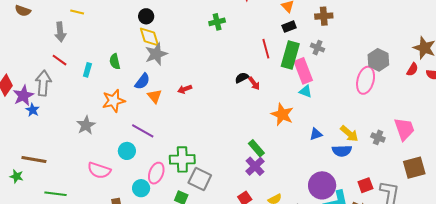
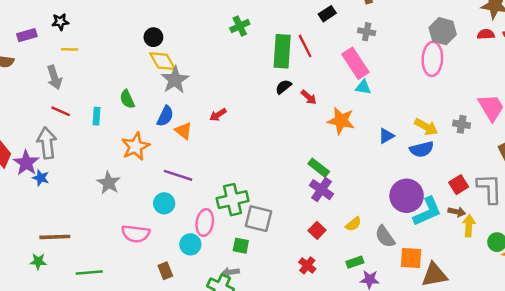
green rectangle: (290, 55) -> (282, 51), moved
red semicircle: (412, 69) -> (486, 34), turned -112
red arrow: (254, 83) -> (309, 97), moved

